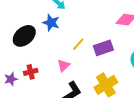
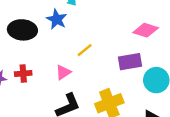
black ellipse: (24, 36) -> (22, 30), turned 35
purple rectangle: (103, 48) -> (130, 62), moved

